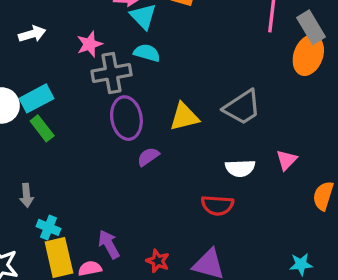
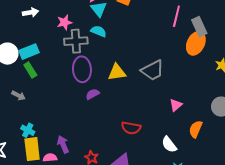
white semicircle: (240, 168) -> (169, 145), moved, turned 48
gray arrow: (27, 195) -> (19, 96), moved, turned -64

